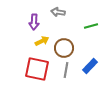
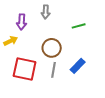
gray arrow: (58, 12) -> (46, 12), turned -96
yellow arrow: (42, 41) -> (11, 41), moved

